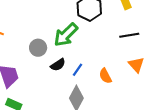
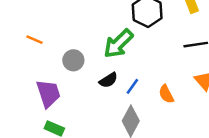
gray circle: (38, 48) -> (73, 60), moved

